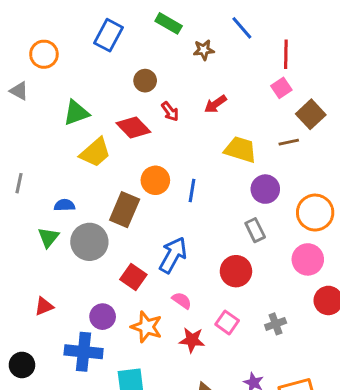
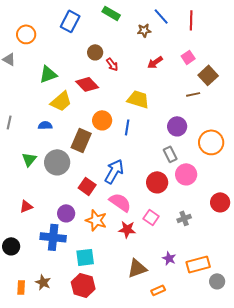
brown star: (204, 50) -> (144, 30), moved
red line: (286, 54) -> (191, 20), moved
red arrow: (215, 104) -> (155, 62), moved
red arrow: (170, 111) -> (112, 64), moved
yellow trapezoid: (240, 150) -> (138, 99), moved
blue semicircle: (64, 205) -> (45, 125), moved
pink circle: (308, 259) -> (186, 174), moved
pink semicircle: (182, 300) -> (120, 202), size x1.6

